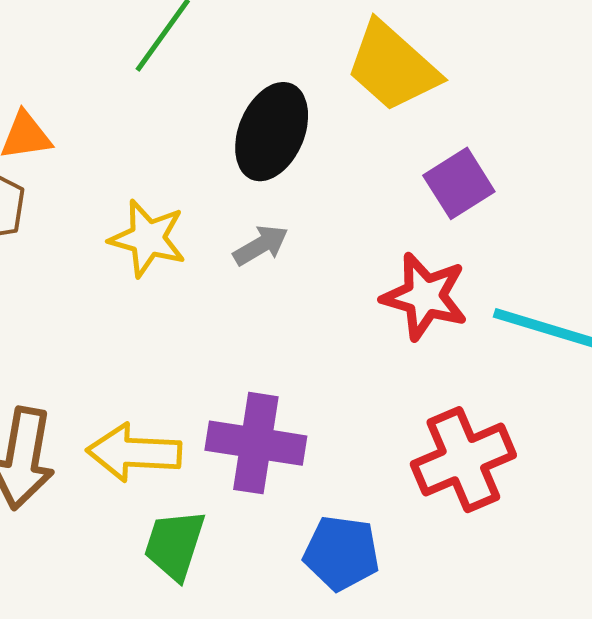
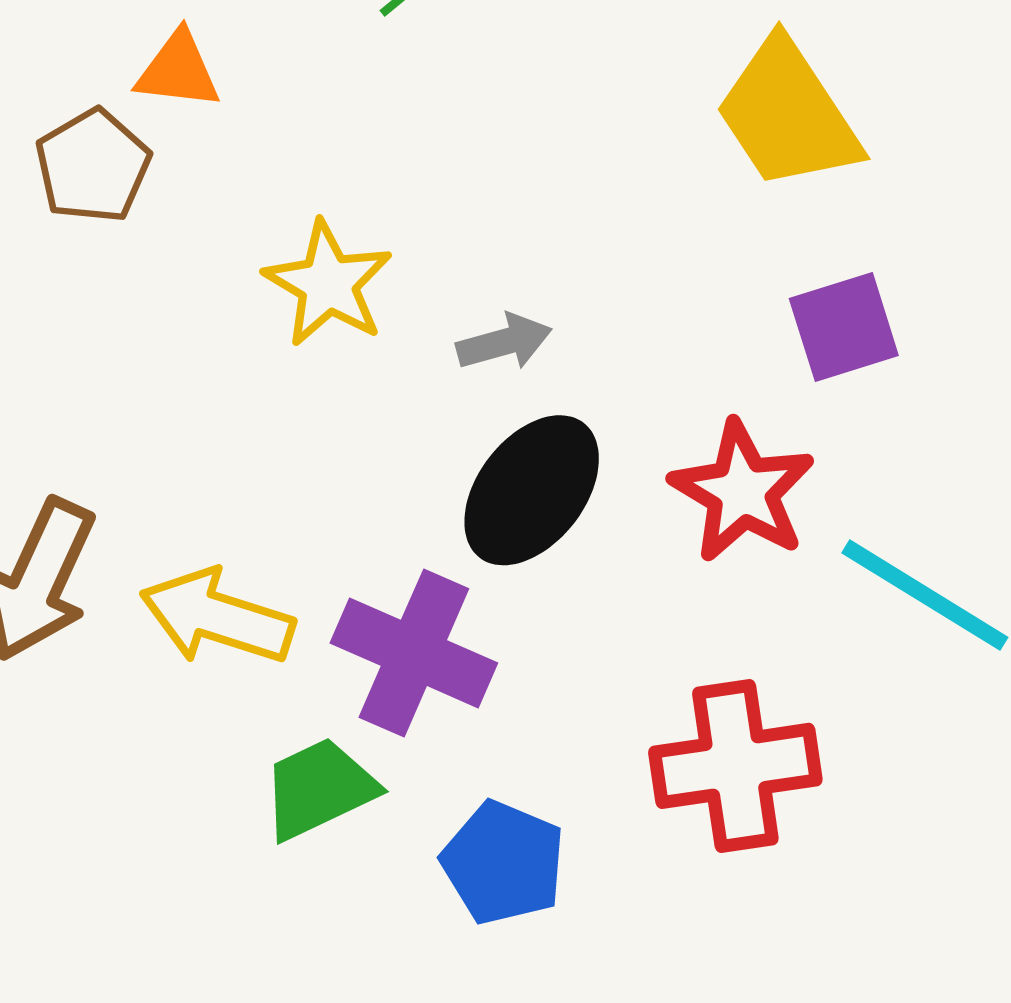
black ellipse: (272, 132) -> (532, 490), moved
green trapezoid: (175, 545) -> (319, 789), moved, turned 32

